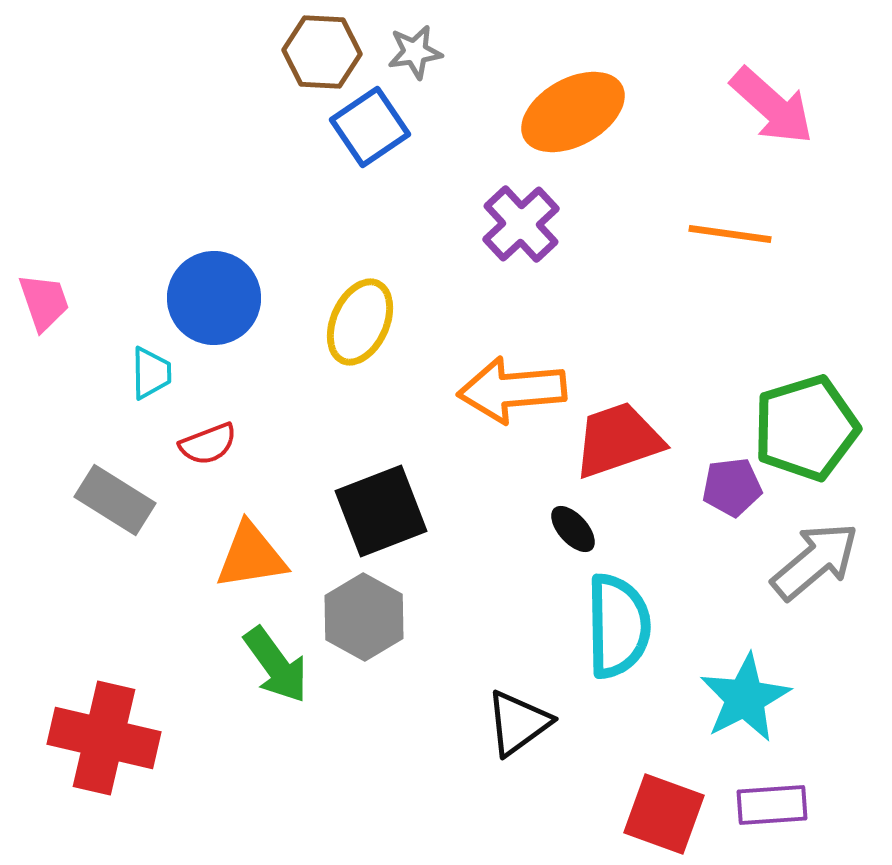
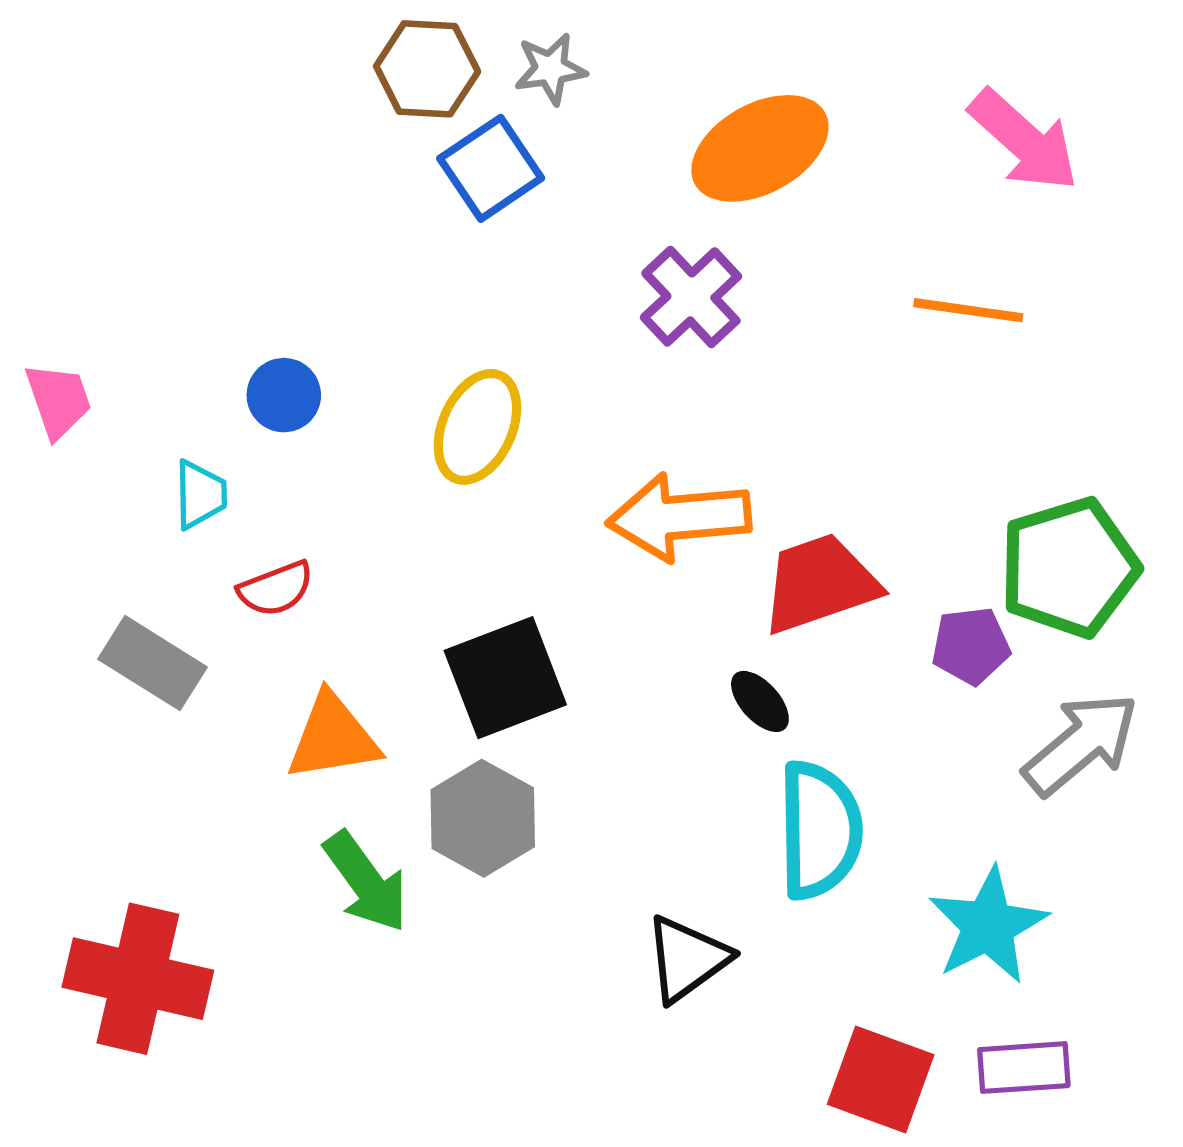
blue circle: (214, 298) -> (284, 395), size x0.6

